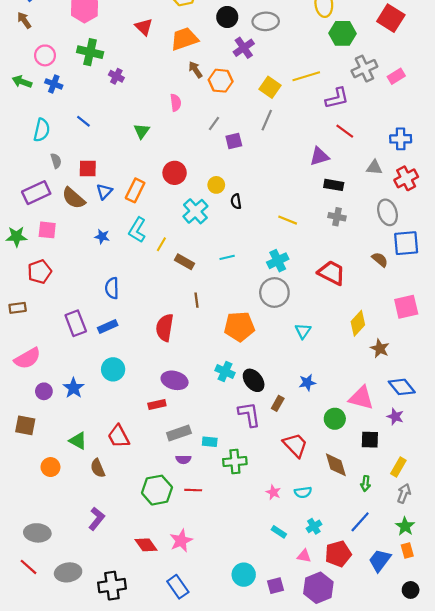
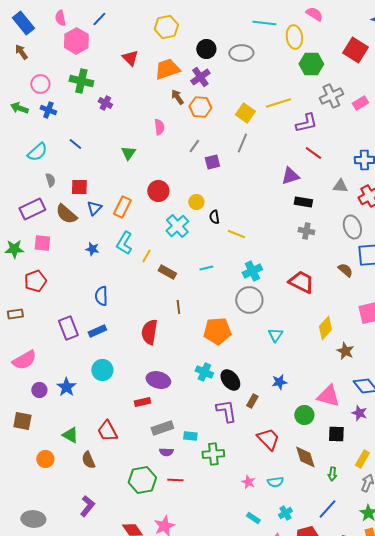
purple cross: (244, 48) -> (200, 77), moved
cyan semicircle: (42, 130) -> (37, 152), turned 35
yellow line: (288, 220) -> (236, 234), moved

